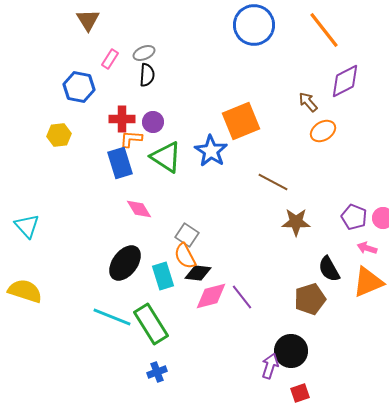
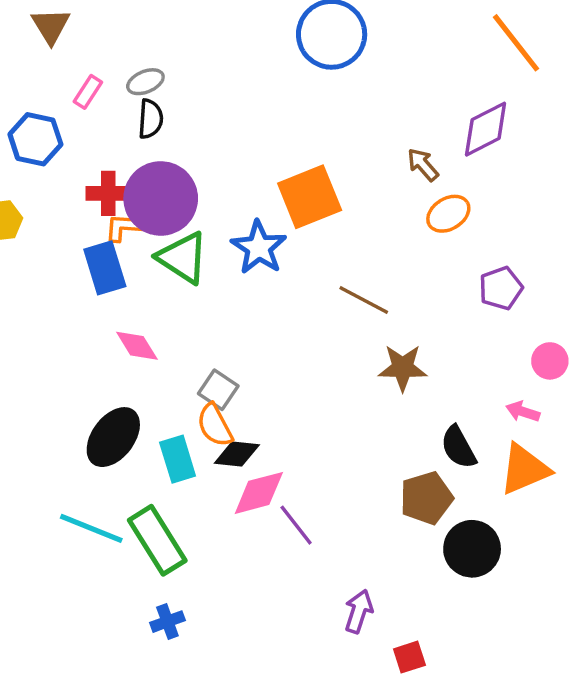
orange line: (324, 30) -> (516, 43), moved
purple circle: (153, 122) -> (161, 198), size x2.0
purple pentagon: (354, 217) -> (501, 288), moved, turned 30
purple line: (242, 297) -> (296, 525), moved
black circle: (291, 351) -> (472, 549), moved

